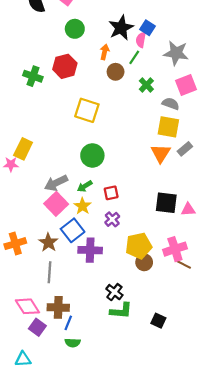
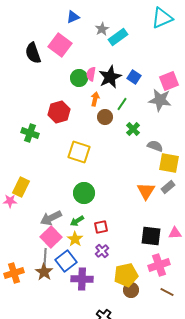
green circle: (75, 29) -> (79, 78), moved
pink semicircle: (141, 40) -> (91, 74), moved
green cross: (33, 76) -> (30, 133), moved
pink square: (186, 85) -> (169, 81), moved
yellow square: (168, 127) -> (169, 163), moved
pink triangle: (188, 209) -> (175, 233), moved
pink cross: (175, 249) -> (159, 265), moved
gray line: (49, 272) -> (45, 258), moved

